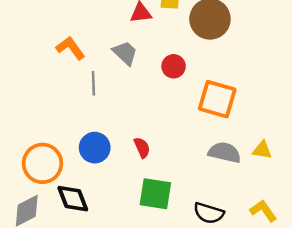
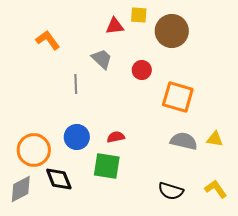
orange L-shape: (70, 48) -> (48, 40), moved
red semicircle: (142, 148) -> (116, 137), turned -78
green square: (155, 194) -> (107, 166), moved

